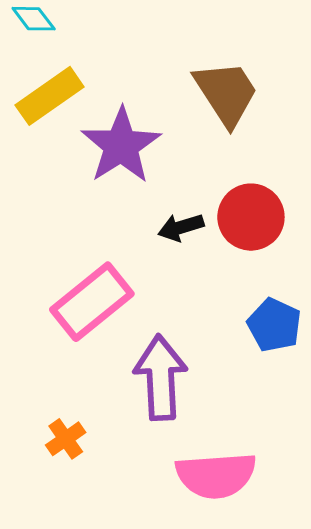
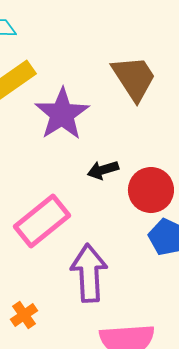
red circle: (251, 217) -> (151, 190), moved

